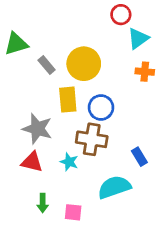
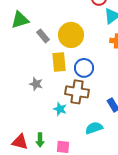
gray star: (37, 129) -> (36, 84), size x0.6
red triangle: (32, 162) -> (20, 142), moved
cyan semicircle: (114, 187) -> (94, 128), size x0.7

